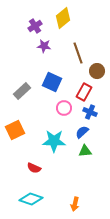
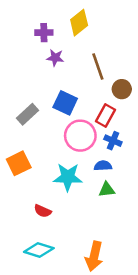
purple cross: (35, 26) -> (44, 33), turned 32
pink circle: (64, 108) -> (80, 136), size x1.6
blue semicircle: (82, 132) -> (103, 166), turned 40
orange arrow: (75, 204) -> (94, 256), size x1.6

